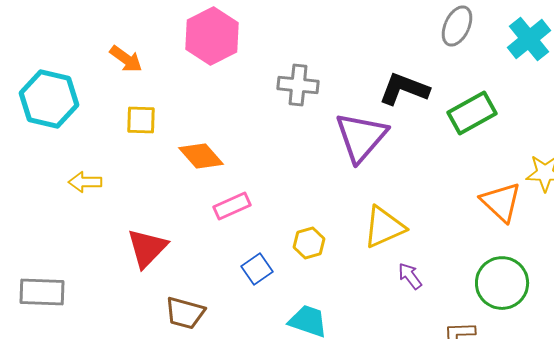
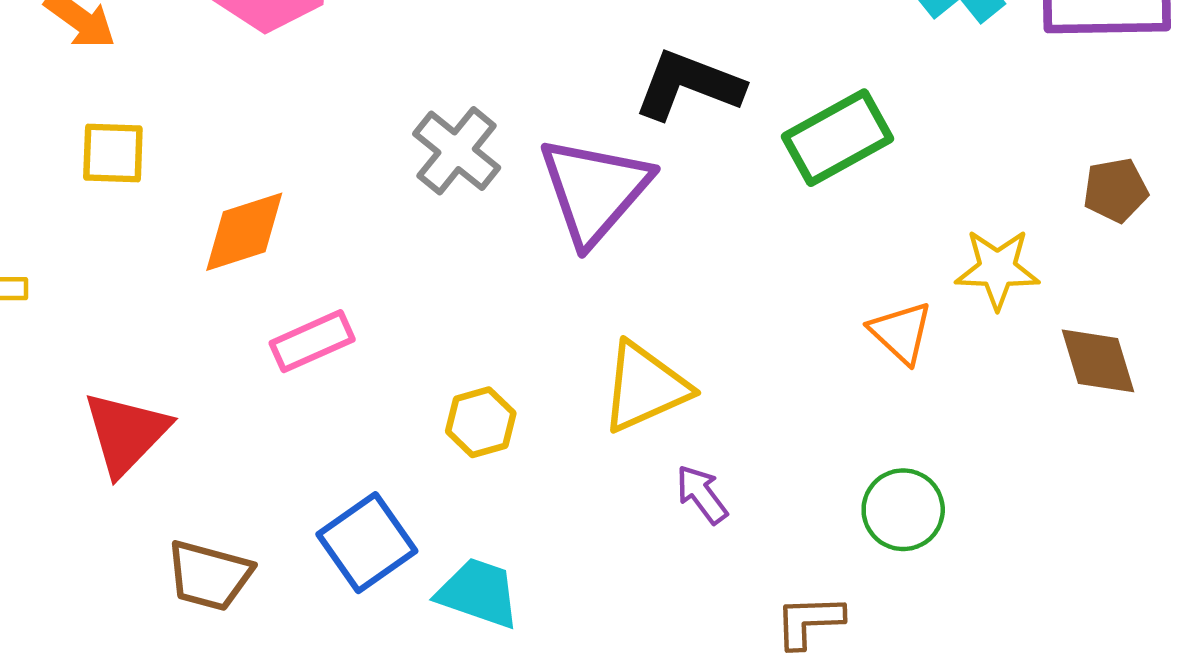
gray cross: (298, 85) -> (457, 151), moved, turned 33
orange diamond: (201, 156) -> (244, 232), turned -66
orange triangle: (501, 202) -> (901, 332), size x0.7
blue square: (257, 269) -> (367, 543), moved, size x1.4
green circle: (502, 283) -> (903, 510), size x0.7

